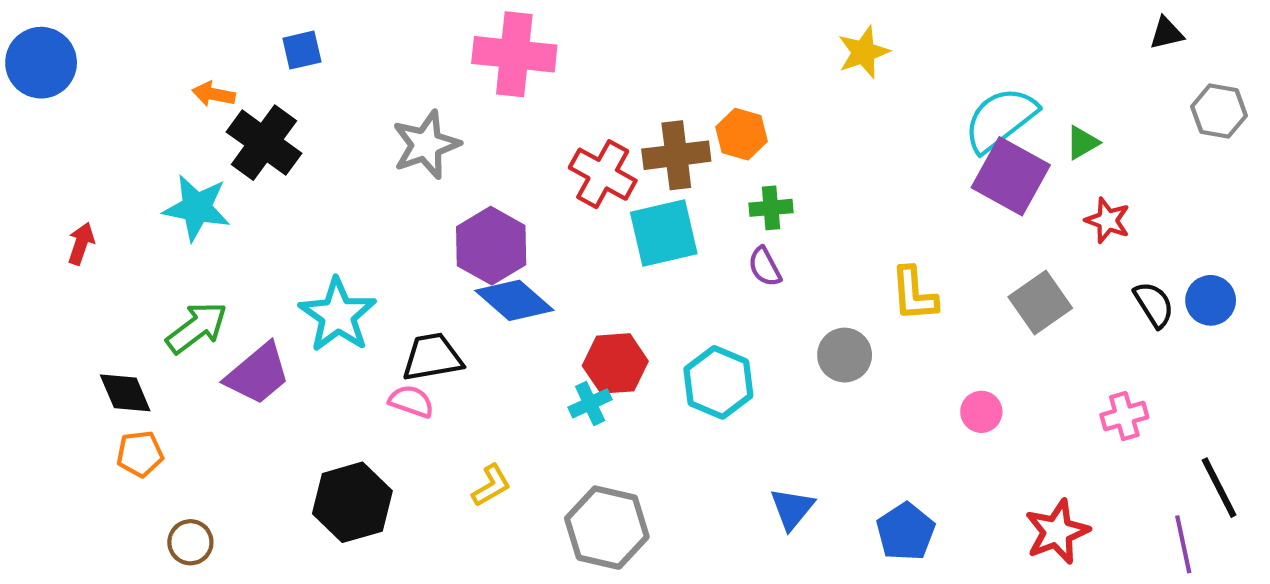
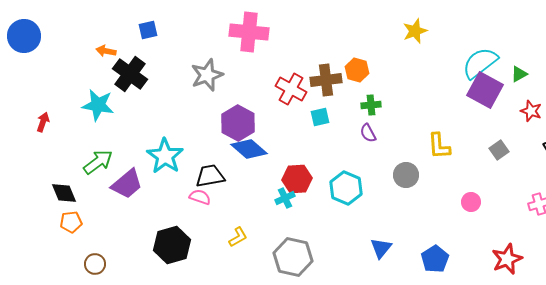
cyan square: (664, 233) -> (320, 117), size x0.6
gray square: (1040, 302) -> (499, 150), size x0.7

